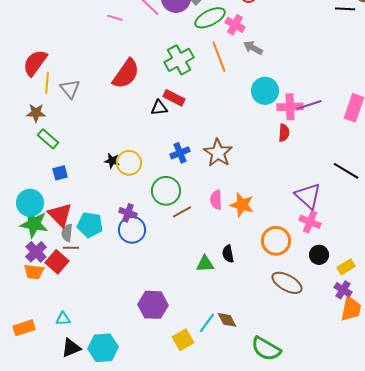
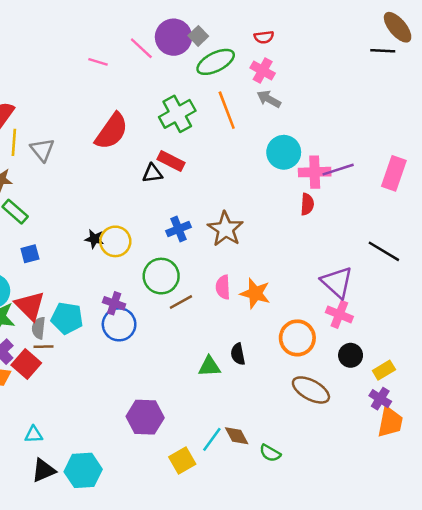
pink cross: (235, 25) -> (263, 71), moved
green semicircle: (266, 349) -> (270, 453), moved, size x0.6

